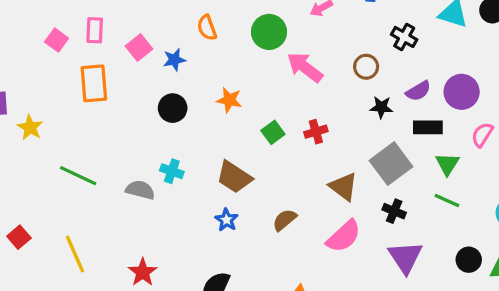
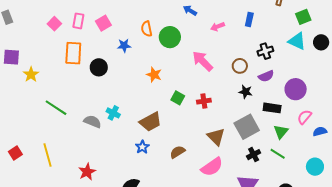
green circle: (269, 32) -> (170, 37), moved
black cross: (404, 37) -> (265, 51), turned 35
pink square: (139, 48) -> (103, 23), moved
purple semicircle: (418, 91) -> (266, 76), moved
black circle: (173, 108) -> (99, 67), moved
green square: (273, 132) -> (178, 98), turned -32
brown trapezoid: (234, 177) -> (150, 122), turned -70
black cross: (394, 211) -> (254, 155), moved, turned 32
red square: (19, 237) -> (15, 153), moved

